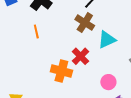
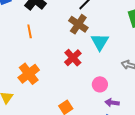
cyan triangle: (107, 40) -> (100, 42), turned -36
orange cross: (61, 71) -> (29, 74), moved, turned 35

